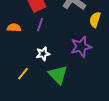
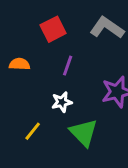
purple line: (40, 25) -> (68, 66), moved

